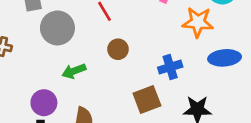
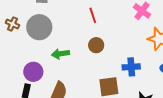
gray circle: (57, 28) -> (39, 27), moved

